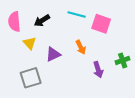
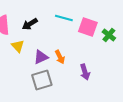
orange arrow: (81, 47) -> (60, 57), moved
green cross: (123, 60) -> (109, 35), moved, turned -32
gray square: (31, 78) -> (42, 80), moved

